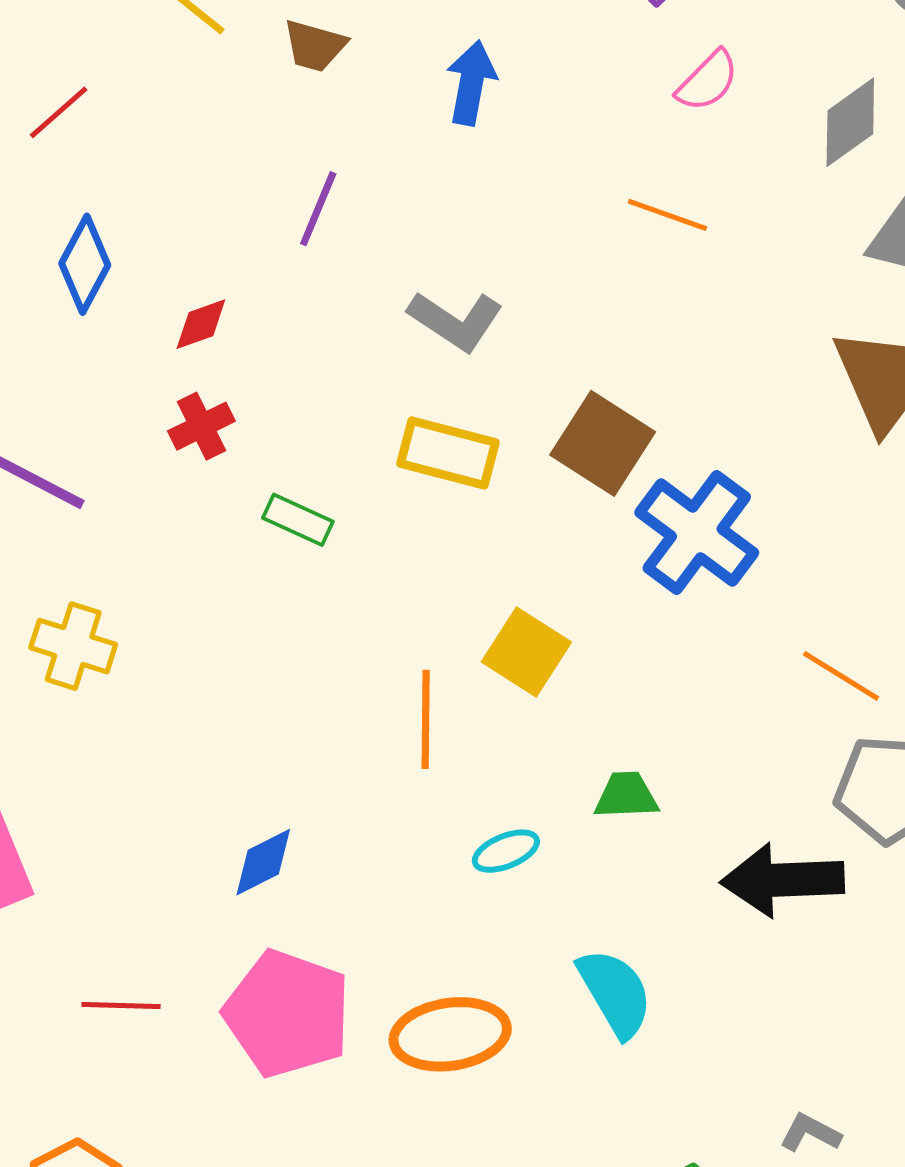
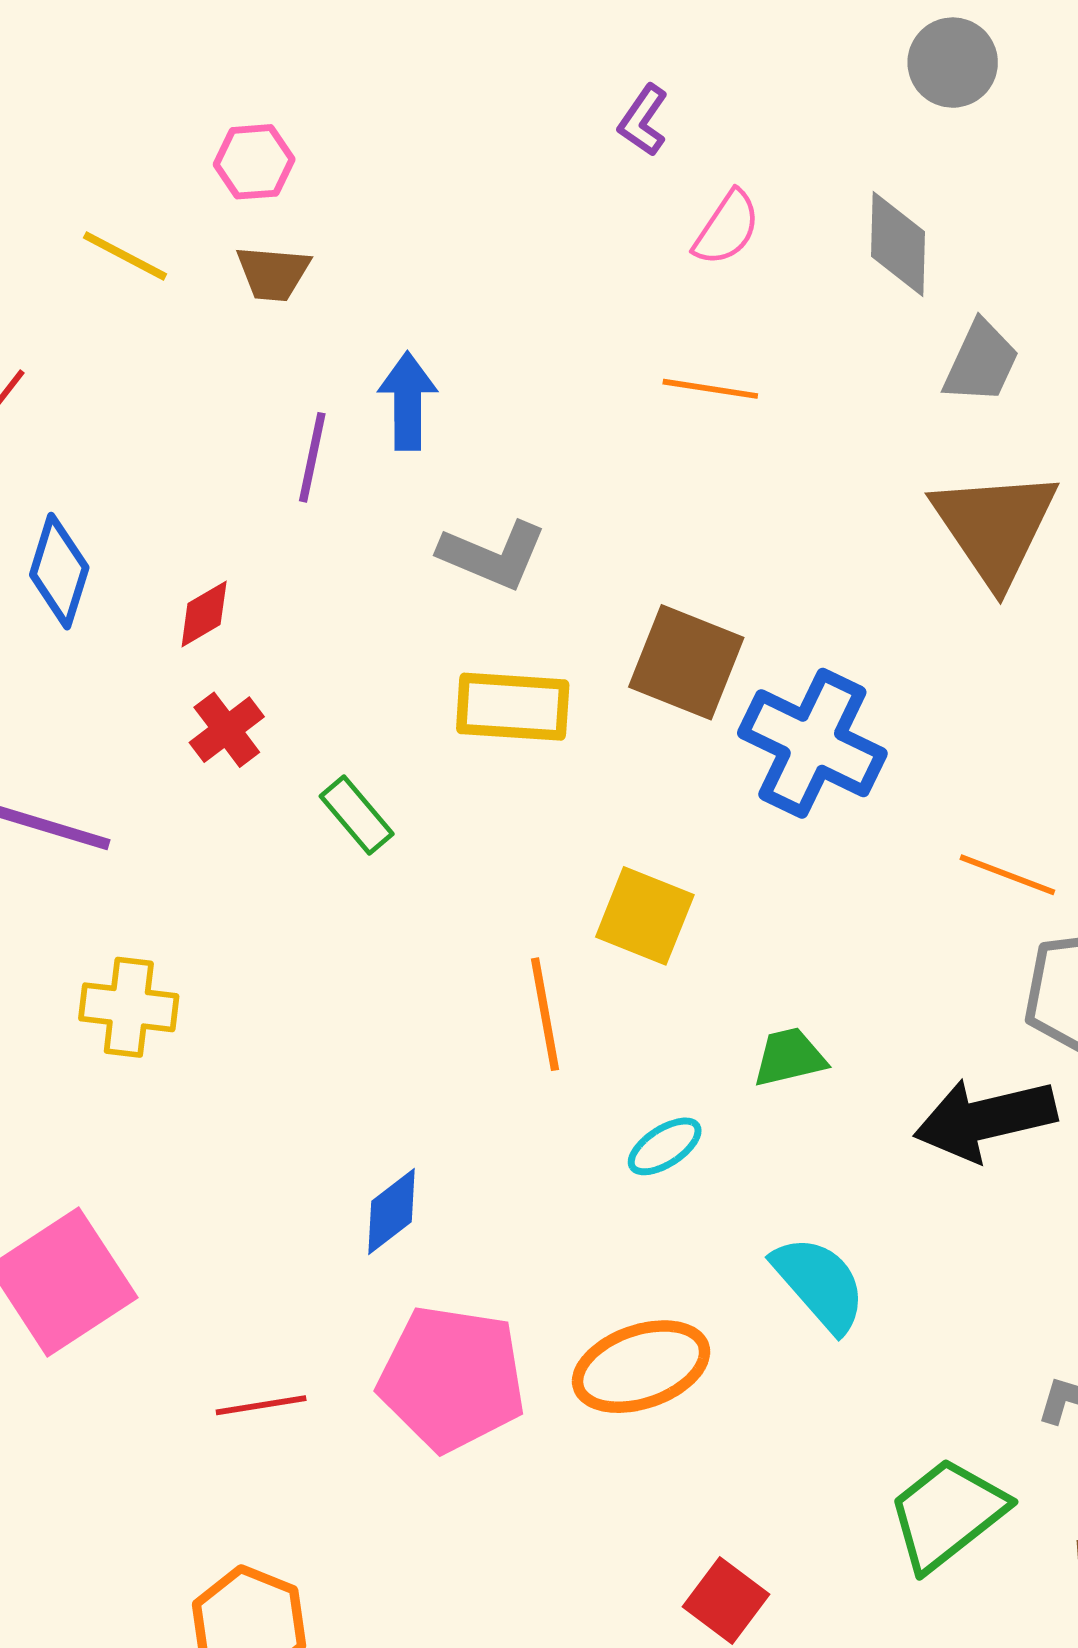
blue arrow: (471, 83) -> (408, 401), moved
gray diamond: (850, 122) -> (898, 244), turned -42
green rectangle: (298, 520) -> (357, 815), turned 36

